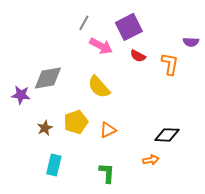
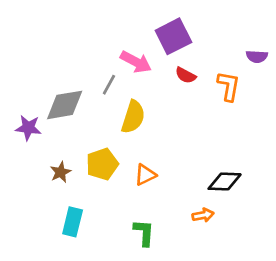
gray line: (84, 23) -> (109, 85), moved
yellow semicircle: (99, 87) -> (133, 117), turned -120

